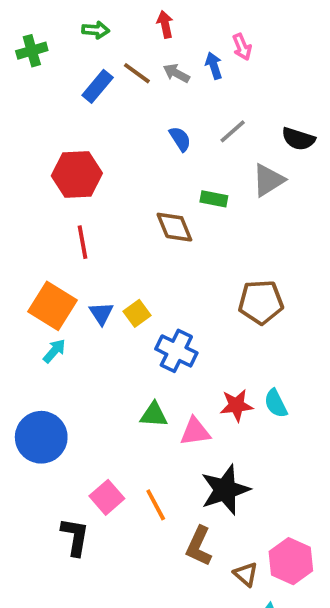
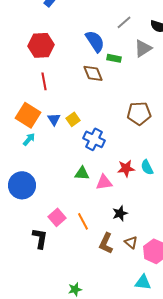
blue semicircle: (180, 139) -> (95, 41), moved, size x1.6
black star: (225, 490) -> (120, 213), size x0.6
brown triangle: (246, 574) -> (131, 242), moved

